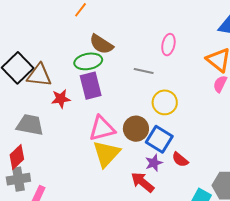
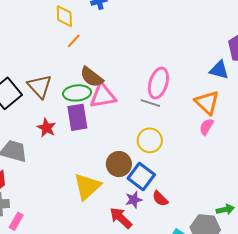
pink ellipse: (168, 45) -> (158, 83), size x1.4
gray line: (144, 71) -> (150, 103), moved
brown triangle: (39, 75) -> (40, 86), moved, turned 36
red star: (61, 99) -> (46, 128), turned 30
pink triangle: (102, 128) -> (103, 96), moved

